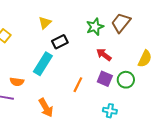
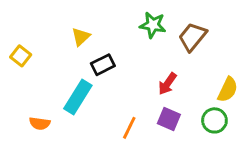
green star: (95, 27) -> (153, 25), moved, turned 30
red arrow: (104, 55) -> (167, 84), turned -91
green circle: (126, 80) -> (214, 120), moved

